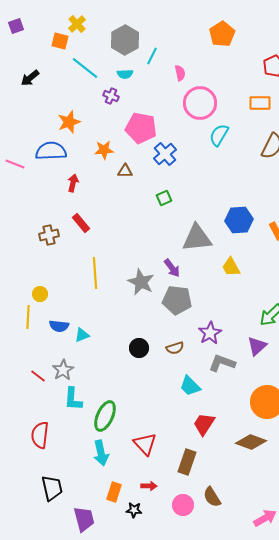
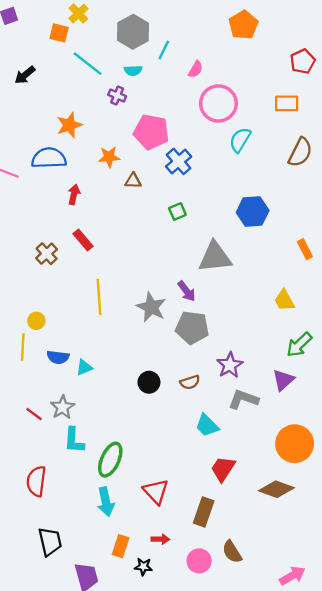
pink semicircle: (180, 73) -> (196, 69), turned 42
blue hexagon: (239, 220) -> (253, 212), moved
brown cross: (49, 235) -> (47, 254), turned -30
yellow trapezoid: (231, 267) -> (284, 300), moved

